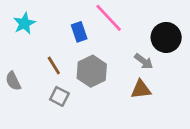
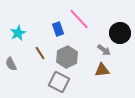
cyan star: (24, 23) -> (18, 33), moved
gray square: (59, 96) -> (59, 82), moved, size x1.5

